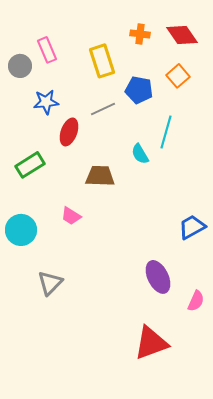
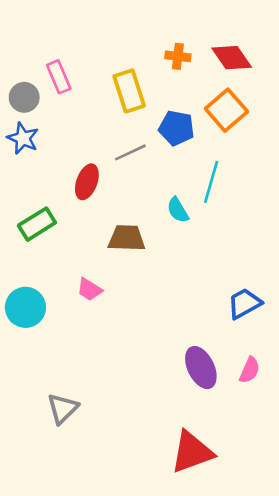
orange square: (178, 76) -> (226, 110), size x1.4
blue star: (46, 102) -> (23, 138), moved, turned 30
gray triangle: (50, 283) -> (63, 408), moved
pink semicircle: (196, 301) -> (250, 370), moved

